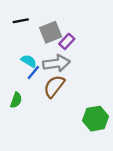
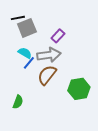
gray square: (51, 32) -> (27, 28), moved
green semicircle: (16, 100) -> (18, 102), moved
green hexagon: (96, 119) -> (79, 89), moved

